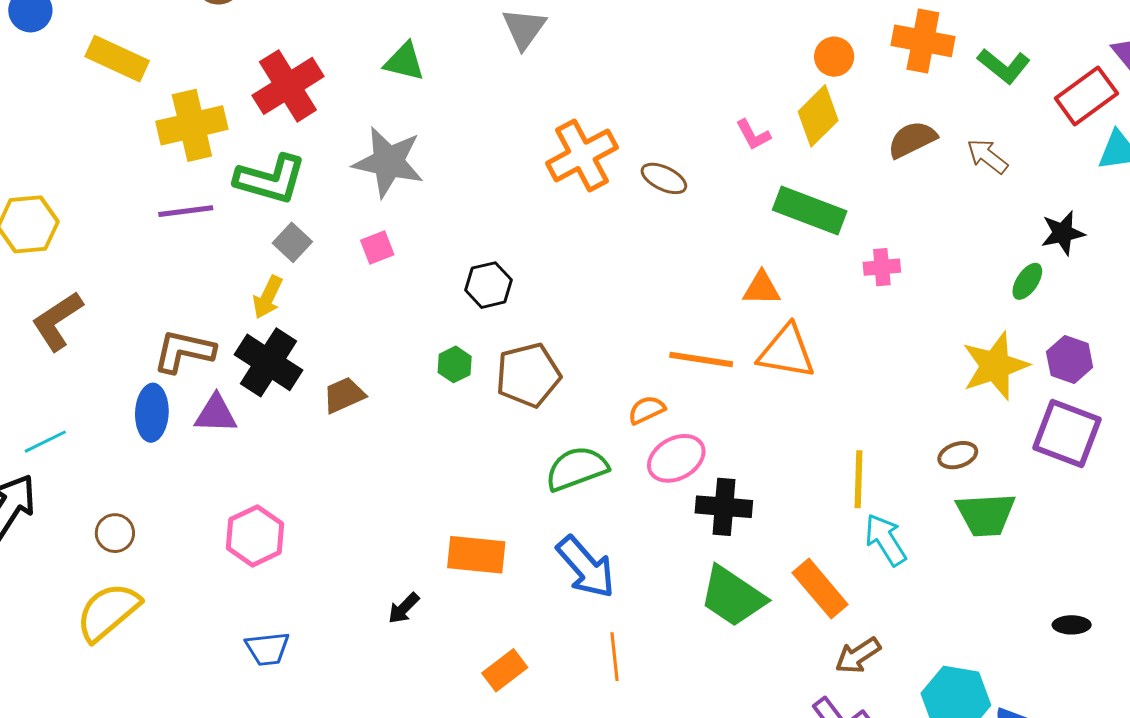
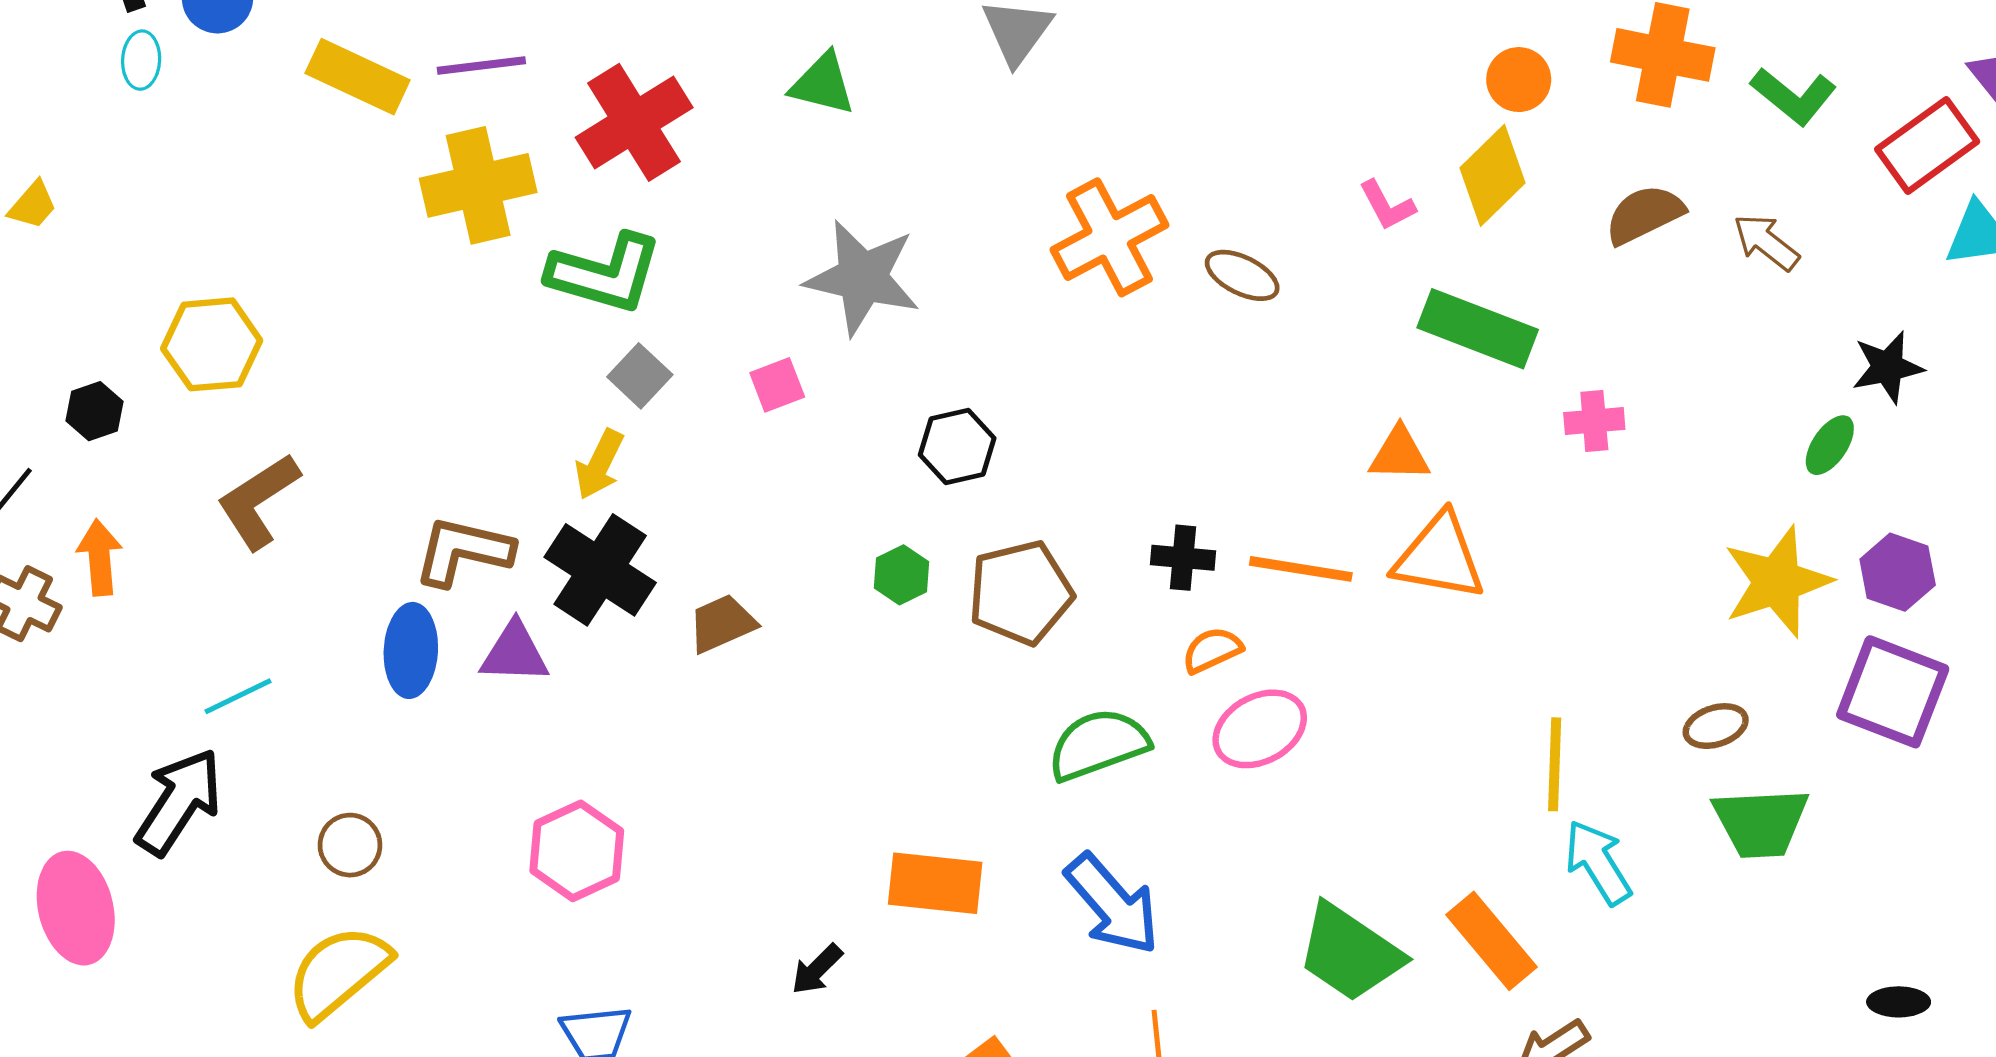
gray star: (388, 162) -> (862, 278), moved
purple line: (186, 211) -> (481, 66), moved
black cross: (724, 507) -> (1183, 558), moved, size x0.7

